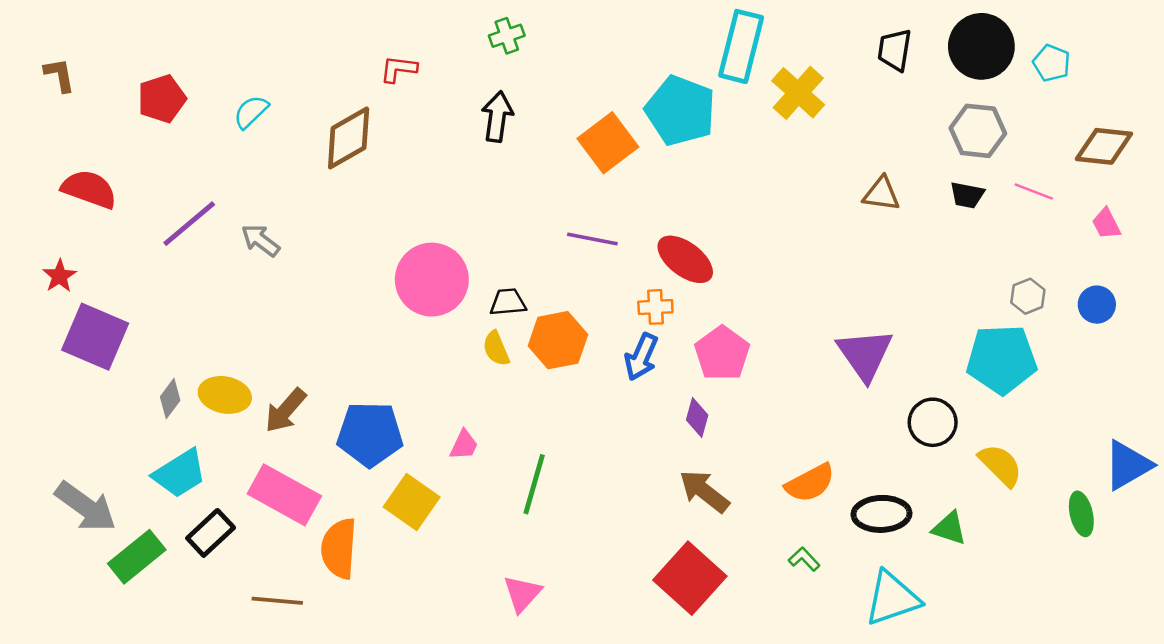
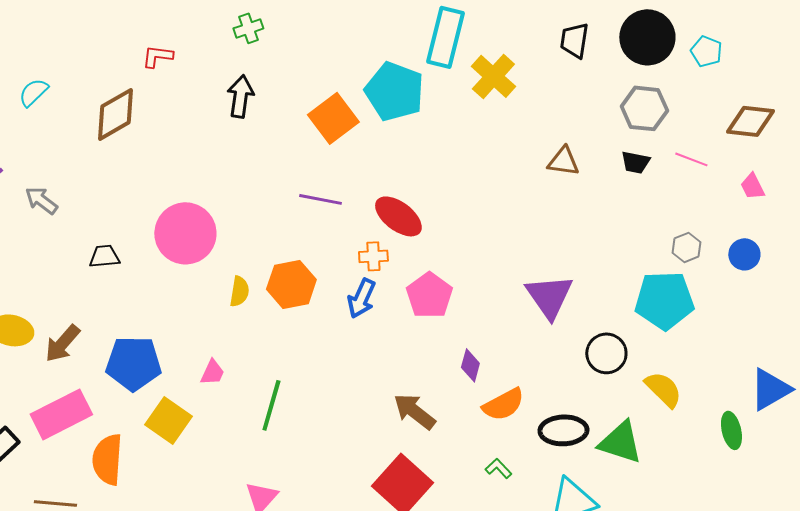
black trapezoid: (508, 302) -> (104, 256), moved
yellow semicircle: (496, 349) -> (239, 291), turned -148
purple diamond: (697, 418) -> (470, 365), moved
pink rectangle: (284, 495) -> (61, 414), turned -56
green triangle: (949, 528) -> (620, 442), size x1.5

